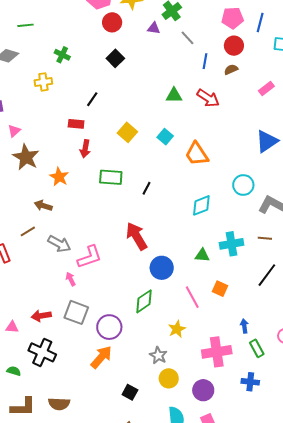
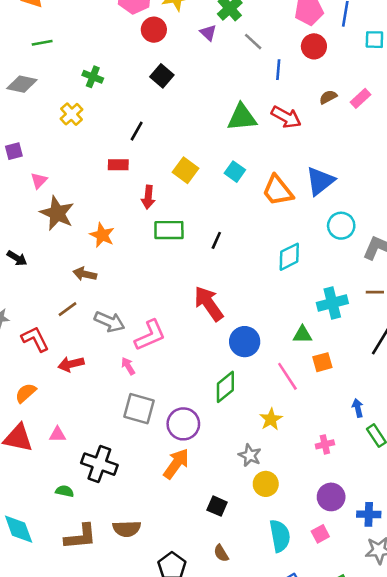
purple triangle: (154, 28) -> (208, 33), turned 40
brown semicircle: (231, 69) -> (328, 97), moved
yellow cross: (43, 82) -> (72, 114), turned -30
green triangle: (174, 95) -> (242, 117), size x1.4
blue triangle: (267, 141) -> (320, 181), moved
red arrow: (85, 149) -> (148, 197), moved
green triangle: (202, 255) -> (302, 335), moved
orange square: (220, 289) -> (322, 362), turned -35
red arrow: (41, 316) -> (71, 364), moved
pink cross: (217, 352) -> (325, 444), size x0.5
blue cross: (250, 382) -> (369, 514), moved
purple circle: (203, 390) -> (331, 497), moved

